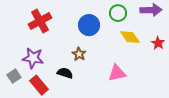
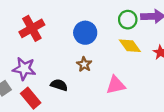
green circle: (118, 13) -> (128, 20), moved
brown star: (79, 54) -> (84, 64), moved

